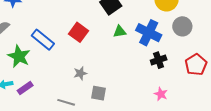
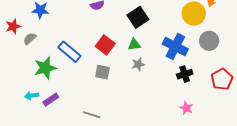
green triangle: (120, 32) -> (134, 45), moved
green star: (19, 56) -> (45, 68), turned 30
gray star: (80, 73) -> (138, 64), moved
gray square: (99, 93) -> (102, 72), moved

